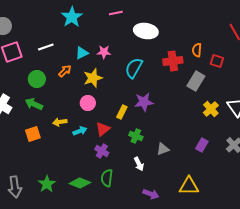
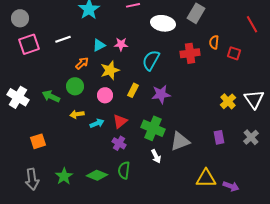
green circle: (37, 79) -> (75, 86), moved
gray rectangle: (196, 81) -> (196, 13), moved
yellow rectangle: (122, 112) -> (133, 90), moved
orange square: (33, 134) -> (38, 141), moved
green cross: (136, 136) -> (153, 128), size x1.6
purple rectangle: (202, 145) -> (219, 137), turned -40
gray triangle: (163, 149) -> (180, 141), size x1.5
purple arrow: (151, 194) -> (231, 186), moved

